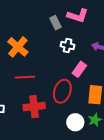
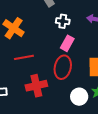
pink rectangle: (79, 69) -> (67, 43), moved

